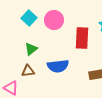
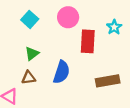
pink circle: (54, 20) -> (68, 17), moved
blue semicircle: (58, 66) -> (61, 72), turned -65

